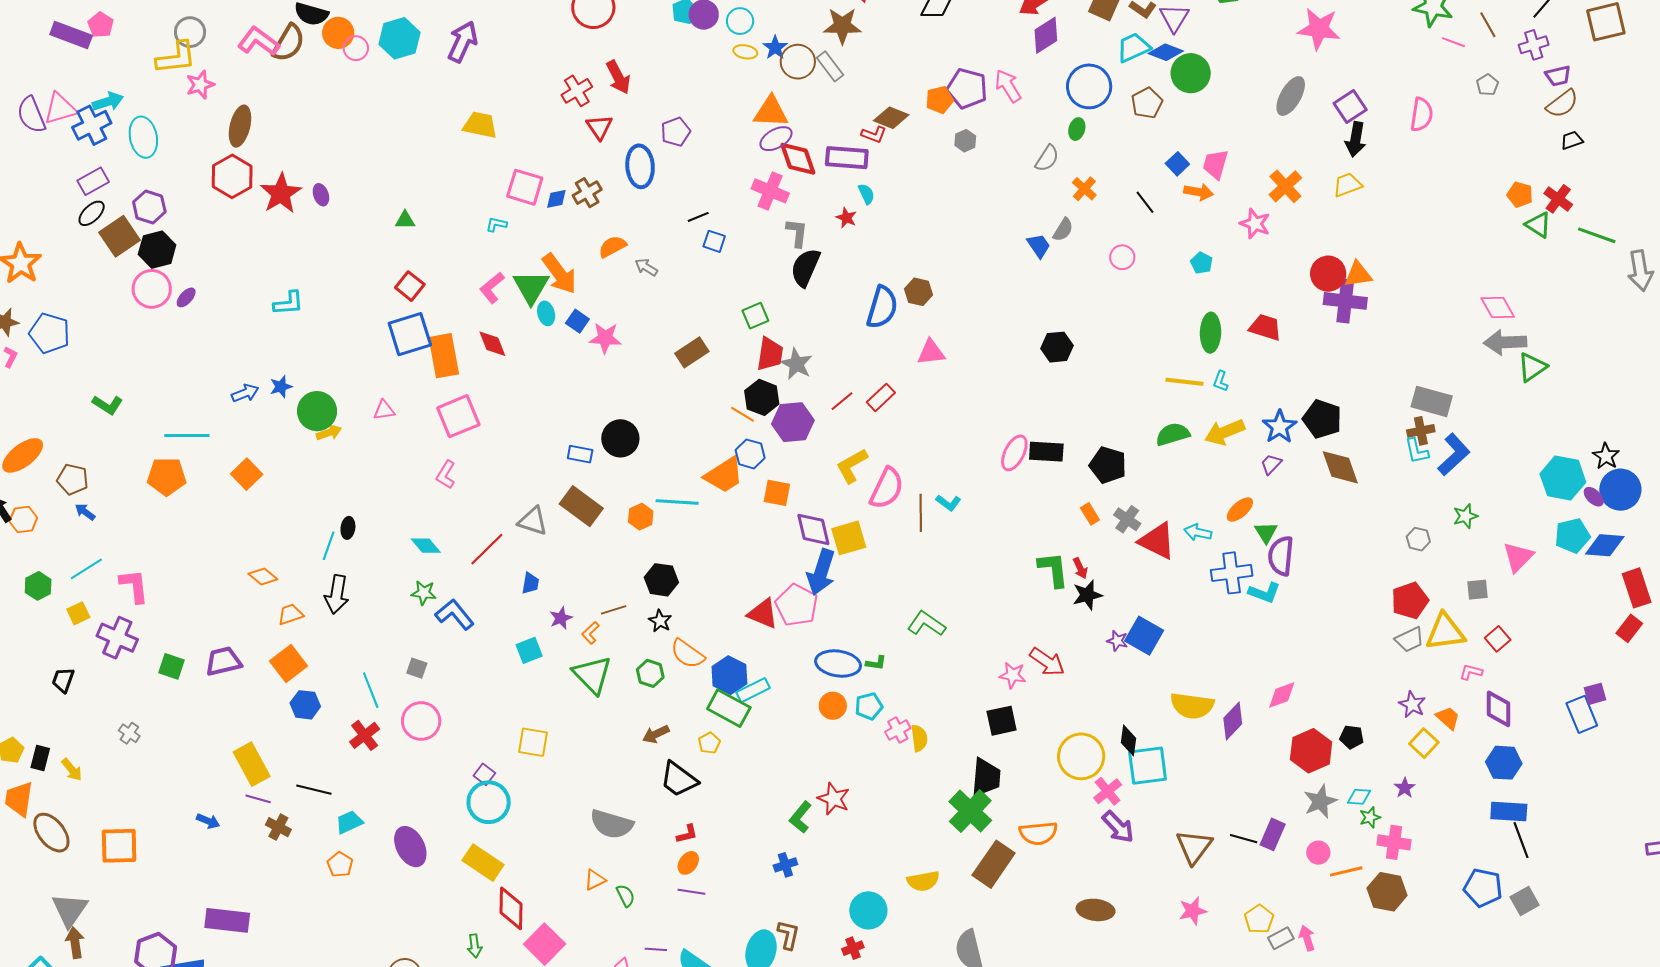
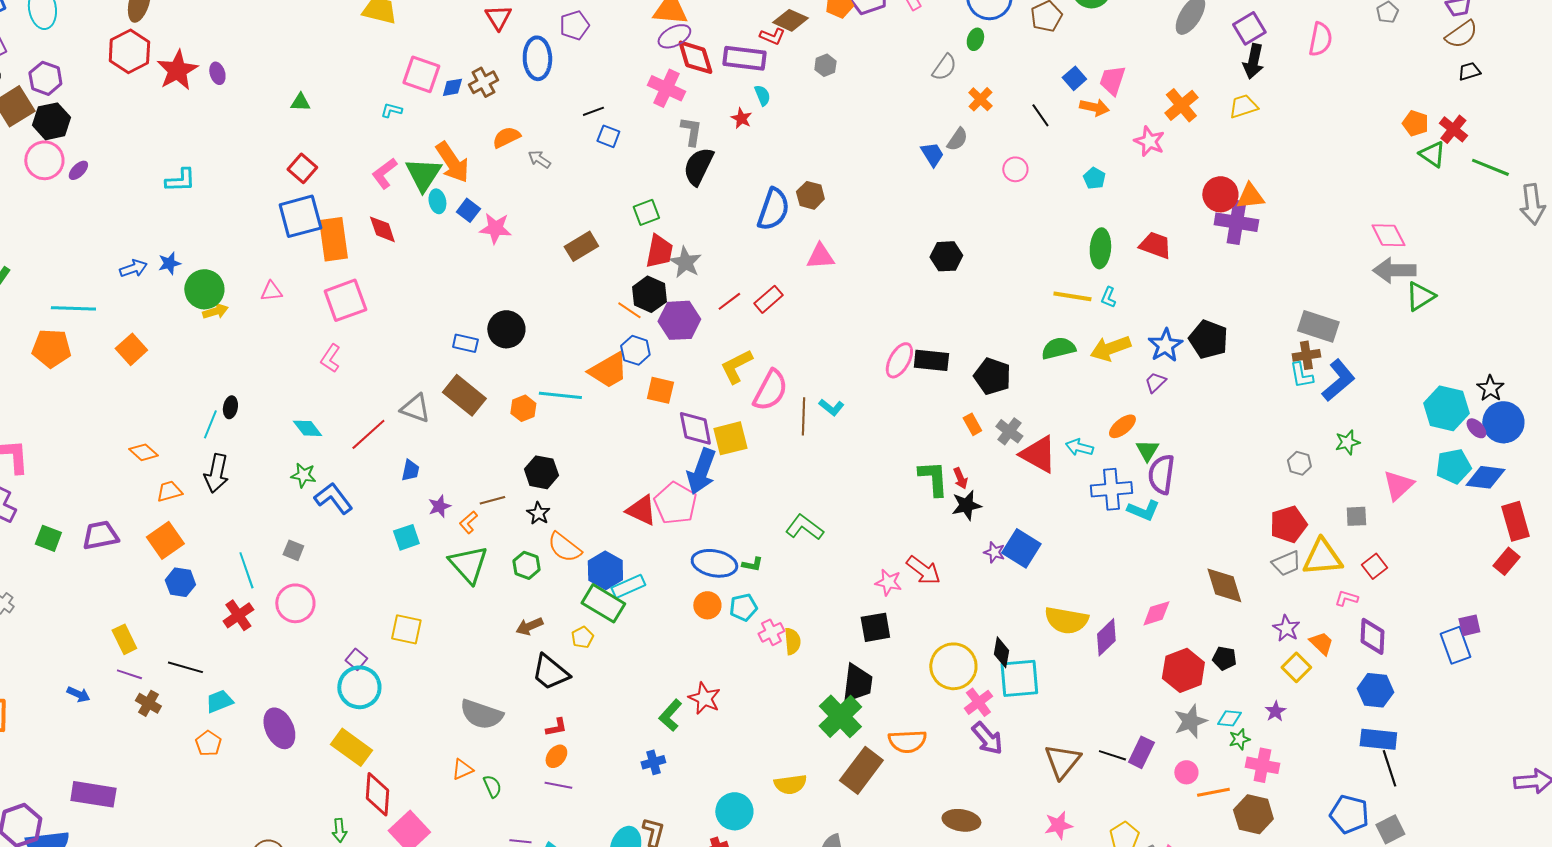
gray hexagon: (965, 141) -> (825, 65), moved
brown diamond: (1340, 467) -> (1224, 585), moved
yellow rectangle: (252, 764) -> (124, 639), size x0.7

